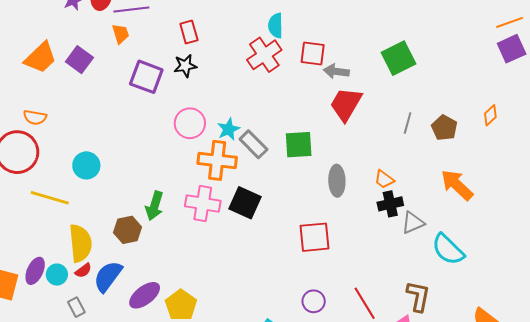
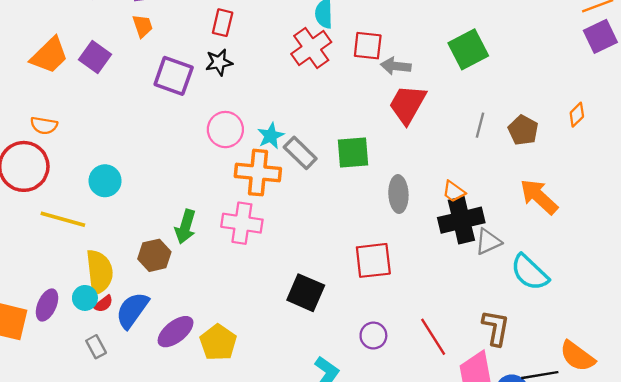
red rectangle: (189, 32) -> (223, 23), turned 30
black square: (245, 203) -> (306, 293), moved
black cross: (390, 204) -> (461, 220), size x1.5
cyan circle: (57, 275) -> (85, 298), moved

